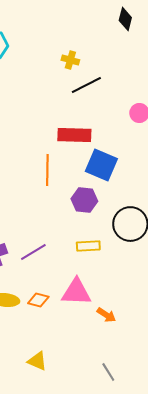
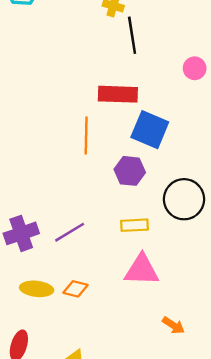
black line: (86, 85) -> (132, 35), turned -72
pink triangle: (76, 292) -> (142, 270), moved
orange arrow: (106, 315) -> (173, 325), moved

